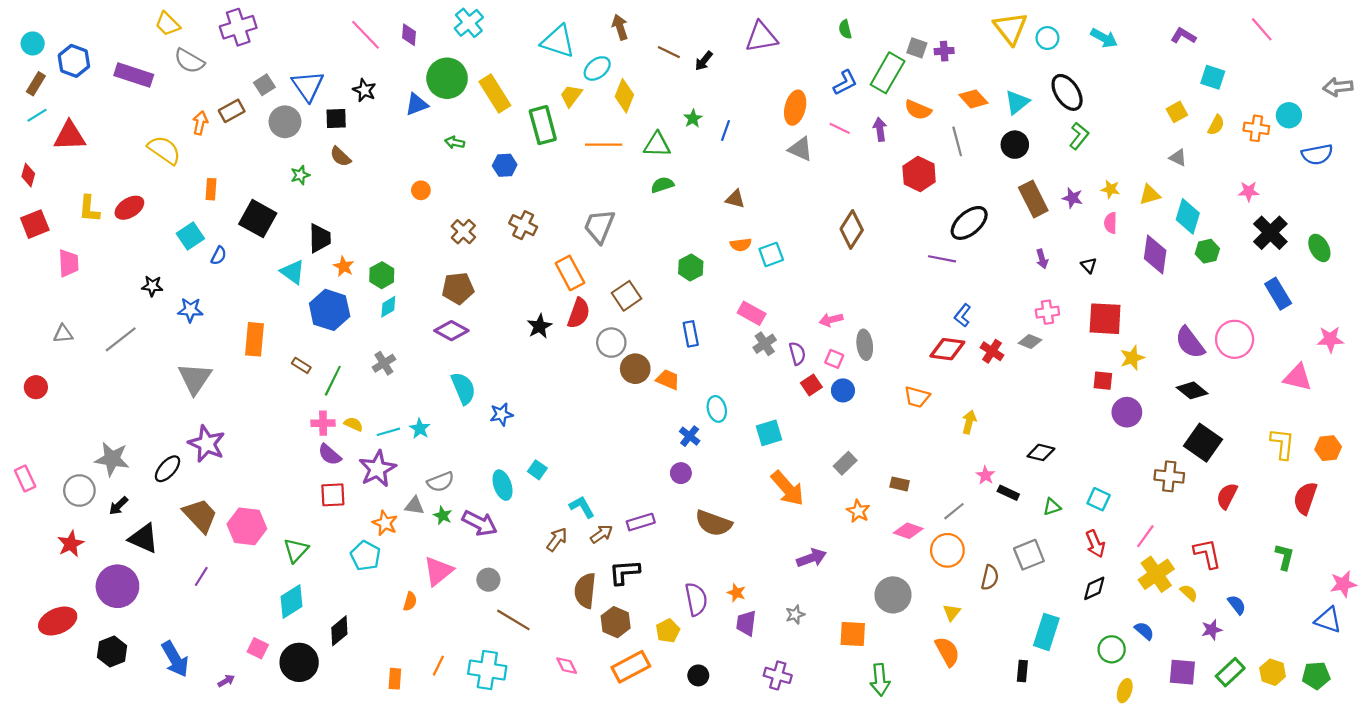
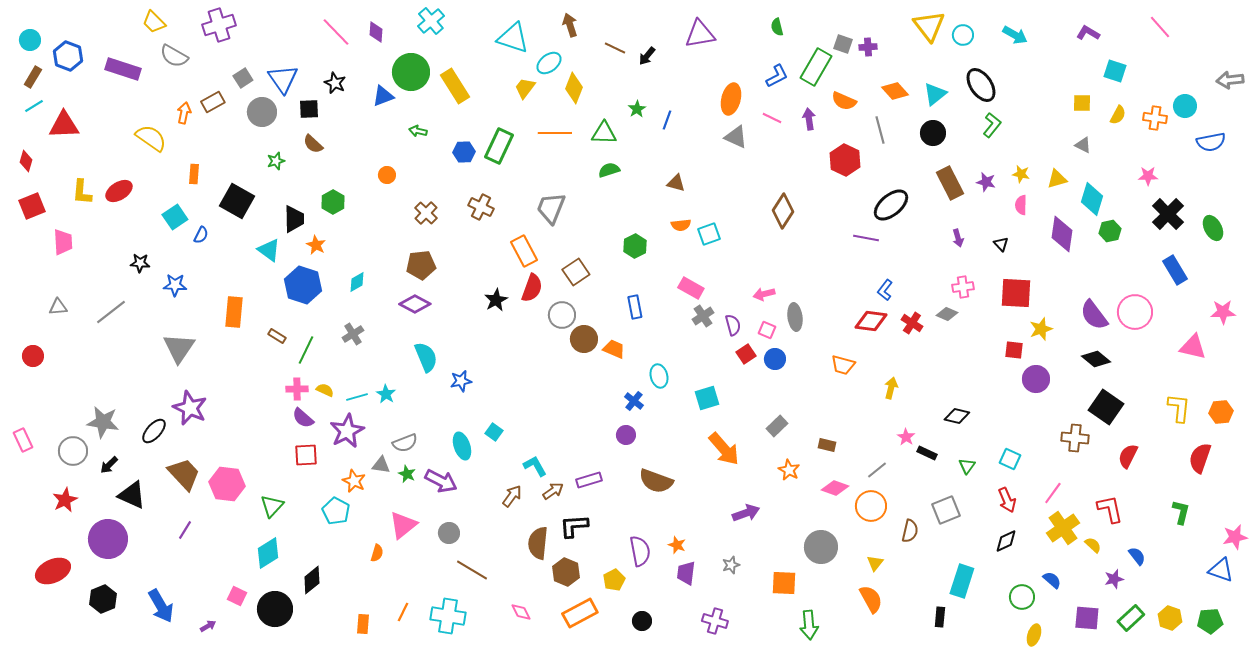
yellow square: (1177, 112) -> (1082, 103), turned 30
green rectangle: (543, 125) -> (499, 146), moved, turned 40
green hexagon: (382, 275) -> (333, 202), moved
green triangle: (1052, 507) -> (967, 466), turned -36

